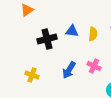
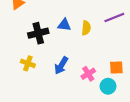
pink cross: (94, 66) -> (88, 74), moved, turned 32
yellow cross: (32, 75) -> (28, 63), moved

